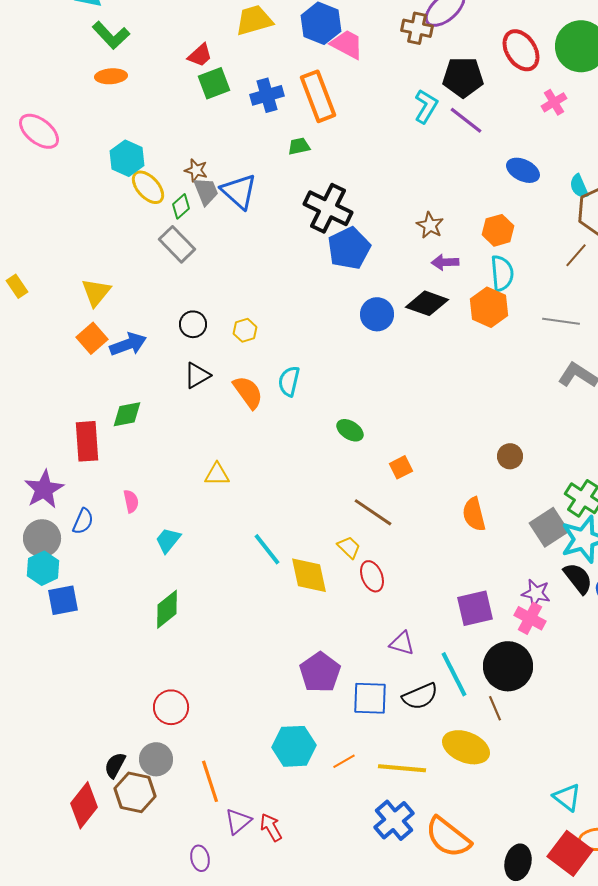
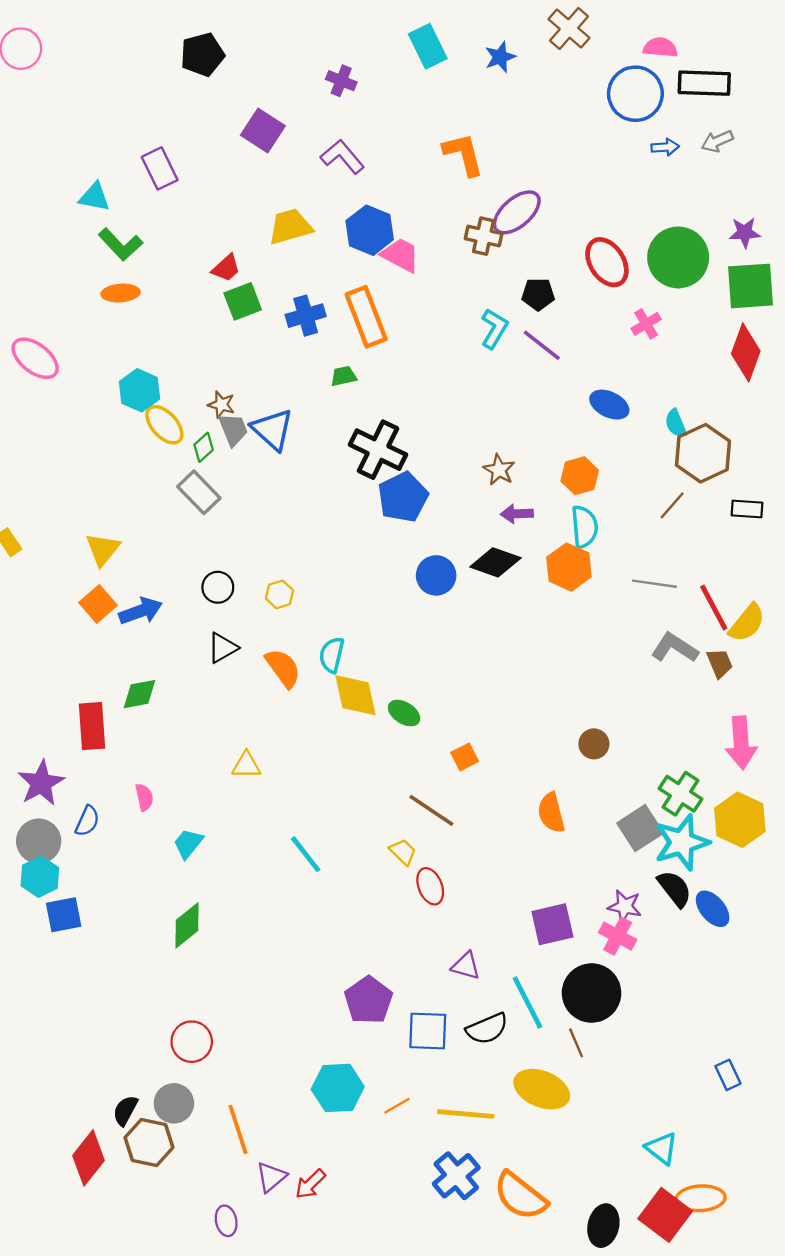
black pentagon: (463, 77) -> (538, 294), size x0.7
yellow diamond: (309, 575) -> (355, 695), moved
red arrow: (271, 827) -> (310, 1184), turned -104

